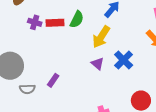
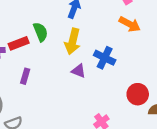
green semicircle: (77, 19) -> (41, 32), turned -30
purple rectangle: (53, 80) -> (25, 76), moved

